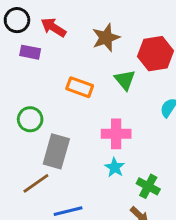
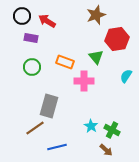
brown star: (106, 38) -> (96, 15), moved
green circle: (30, 119) -> (32, 67), moved
pink cross: (116, 134) -> (84, 81), moved
cyan star: (115, 167) -> (91, 126), moved

